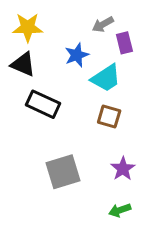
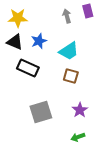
gray arrow: (103, 24) -> (67, 16), turned 104
purple rectangle: (124, 43) -> (88, 11), moved
blue star: (77, 55) -> (39, 41), moved

